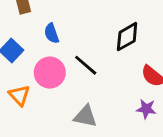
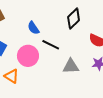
blue semicircle: (52, 33) -> (33, 28), moved
gray triangle: (85, 116) -> (71, 66), moved

